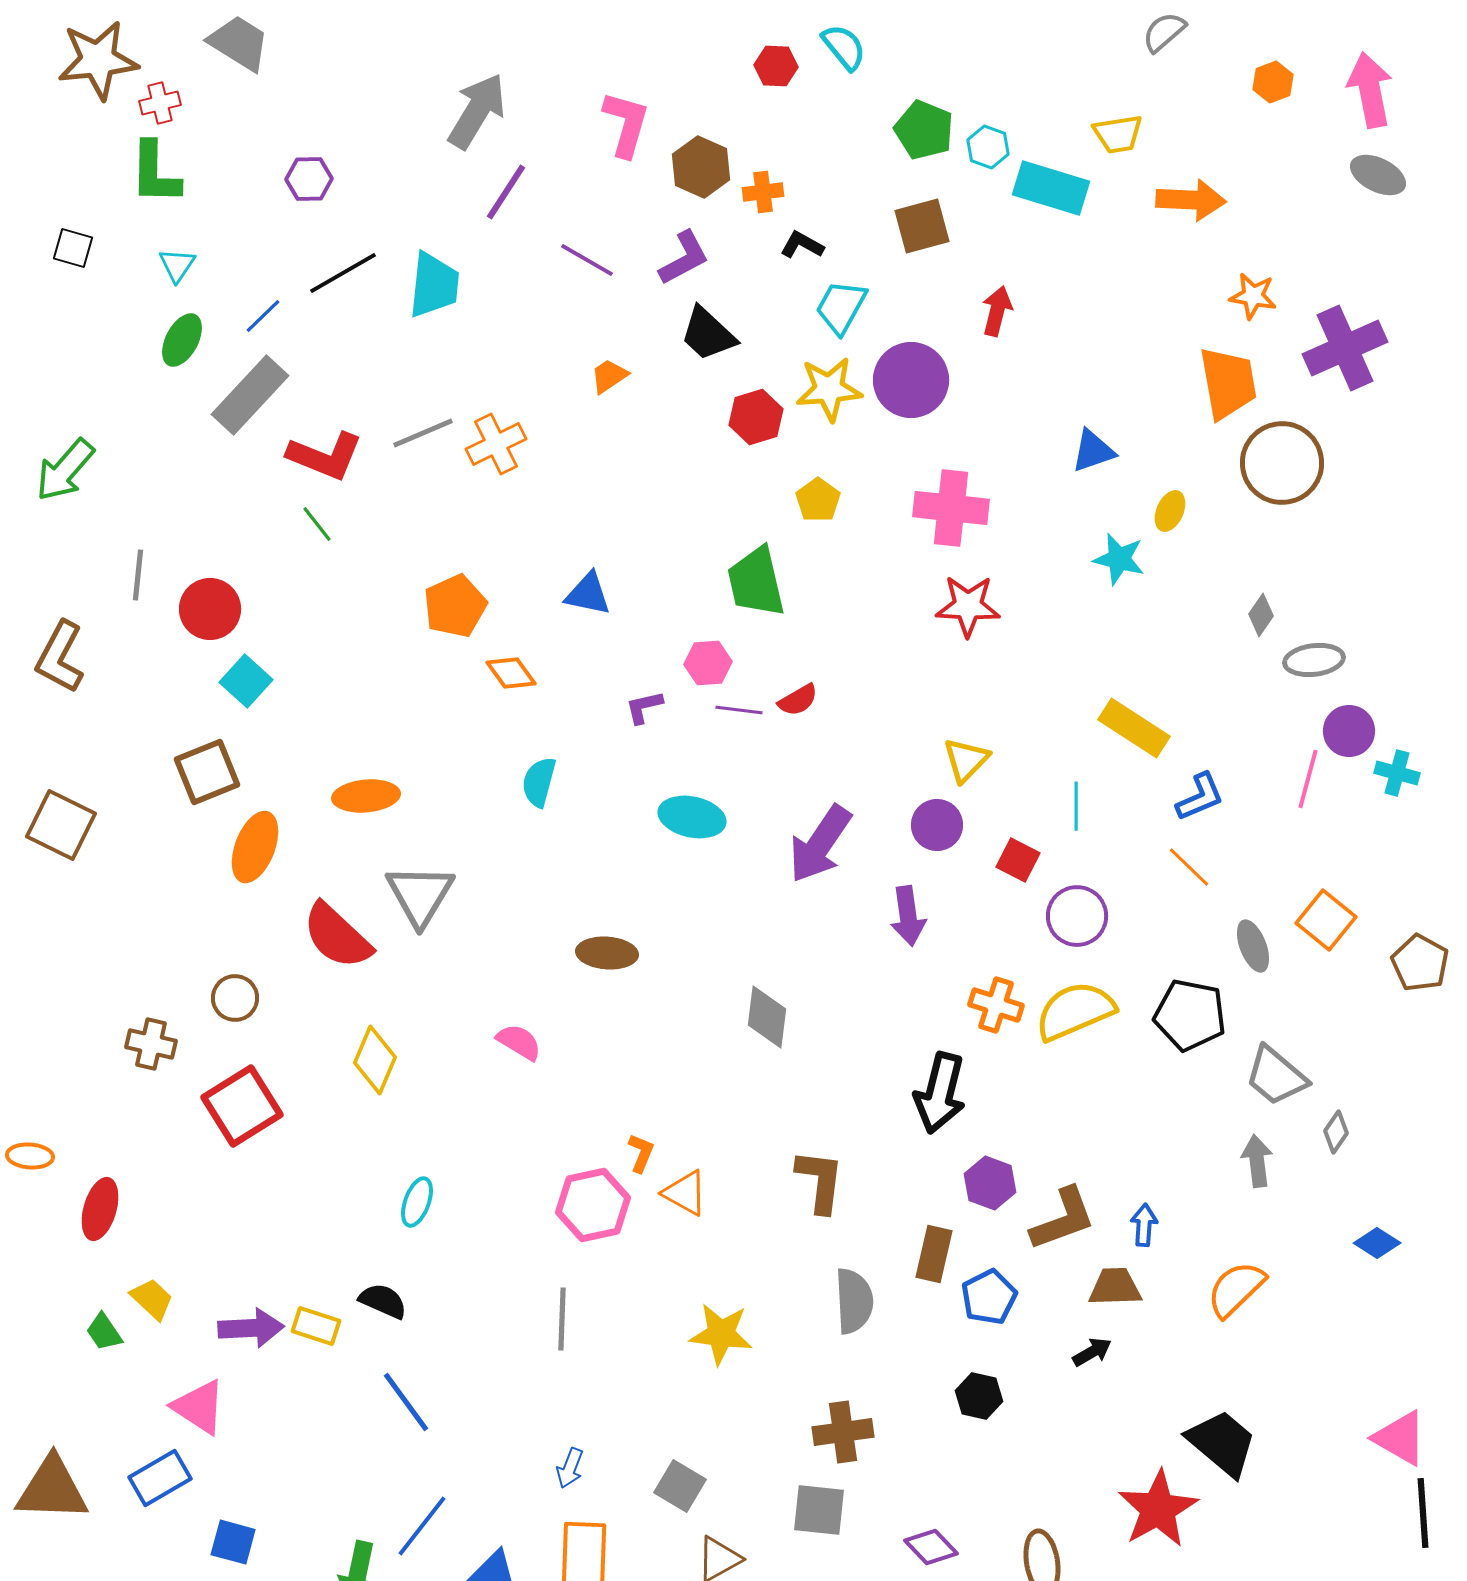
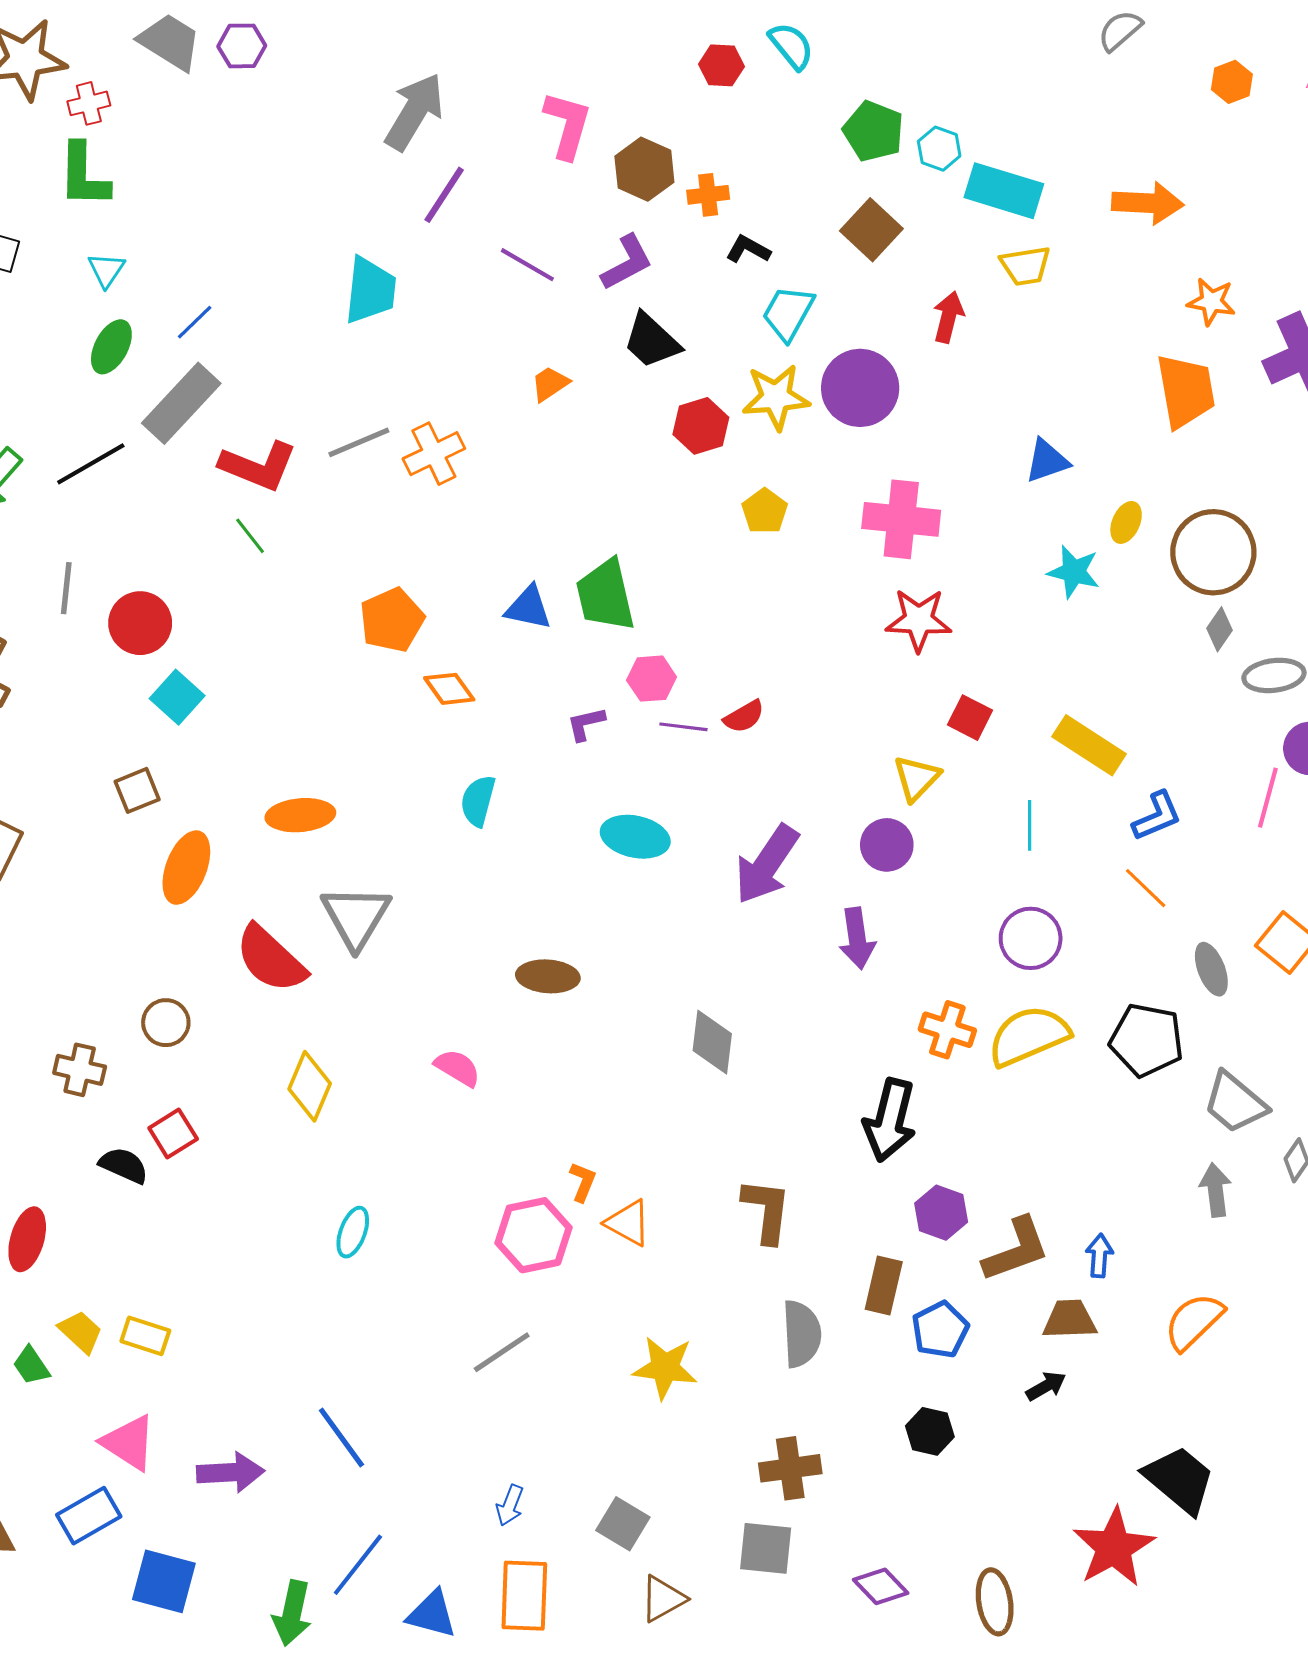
yellow trapezoid: (1118, 134) -> (1025, 266), moved
purple hexagon: (309, 179) -> (242, 46), moved
brown square: (922, 226) -> (871, 230), turned -32
black line: (343, 273) -> (91, 464), moved
brown circle: (1282, 463) -> (1213, 552), moved
green trapezoid: (756, 582) -> (605, 595), moved
brown square: (207, 772) -> (137, 790), size x0.7
red square: (1018, 860) -> (970, 718), moved
red square: (242, 1106) -> (173, 1134), size x0.6
black semicircle: (383, 1301) -> (124, 1165), moved
gray line: (562, 1319) -> (502, 1352), turned 54
yellow rectangle: (316, 1326) -> (145, 1336), moved
purple arrow: (251, 1328) -> (231, 1472), moved
blue square: (233, 1542) -> (164, 1581), size x1.4

